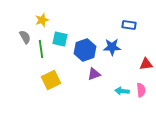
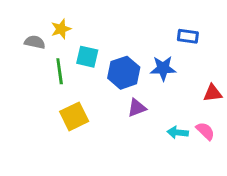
gray semicircle: (25, 37) -> (35, 42), moved, turned -48
pink semicircle: (141, 90) -> (205, 131), turned -40

